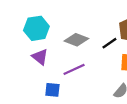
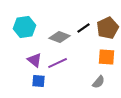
black line: (109, 43) -> (84, 28), moved
purple triangle: (40, 57) -> (35, 60), moved

